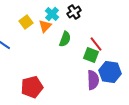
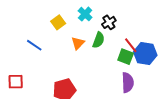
black cross: (74, 12) -> (109, 22), moved
orange triangle: (45, 26) -> (78, 43), moved
blue hexagon: (110, 72) -> (145, 54), moved

